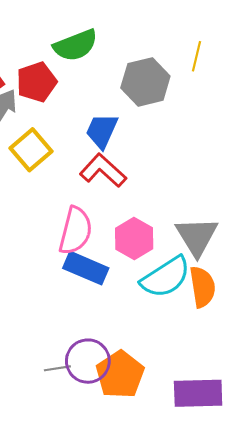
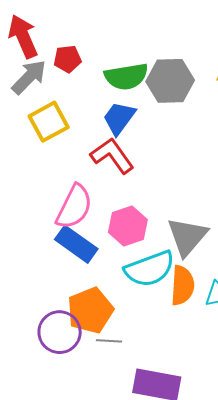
green semicircle: (76, 45) -> (126, 76), moved
red pentagon: (37, 82) -> (68, 59), size x0.7
gray line: (57, 368) -> (109, 341), moved
orange pentagon: (120, 375) -> (90, 310), moved

